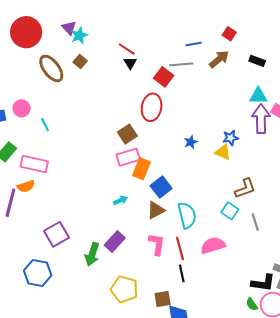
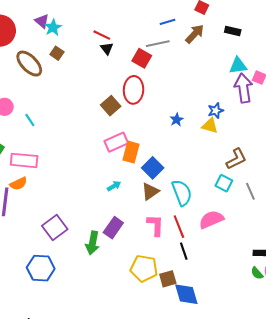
brown square: (127, 134) -> (111, 106), moved
yellow pentagon: (124, 289) -> (144, 268), moved

